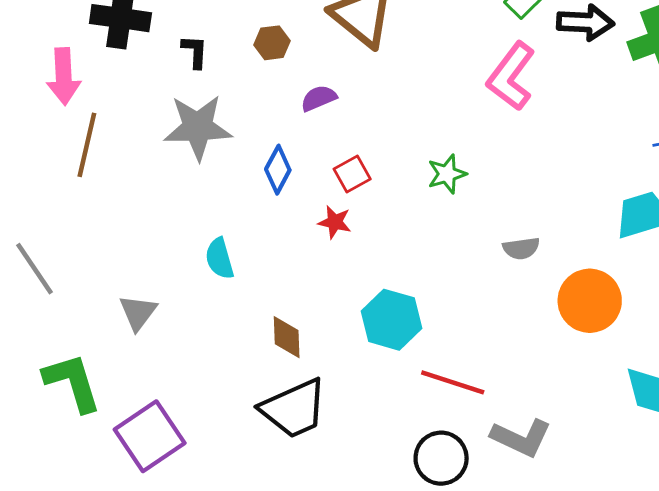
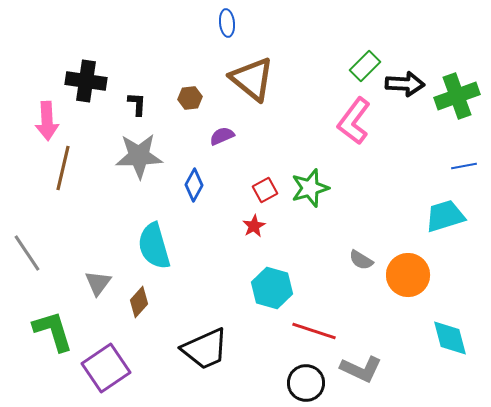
red square: (352, 174) -> (265, 190), moved
green star: (447, 174) -> (310, 188), size x1.4
red star: (335, 222) -> (254, 226), moved, turned 30
gray semicircle: (521, 248) -> (361, 260), moved, turned 40
cyan semicircle: (220, 258) -> (154, 246), size x1.6
brown diamond: (287, 337) -> (139, 302), moved, turned 44

